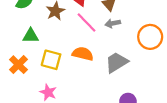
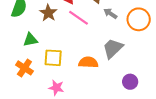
gray arrow: (113, 23) -> (110, 13), moved, turned 56
orange semicircle: (83, 54) -> (88, 62), moved

